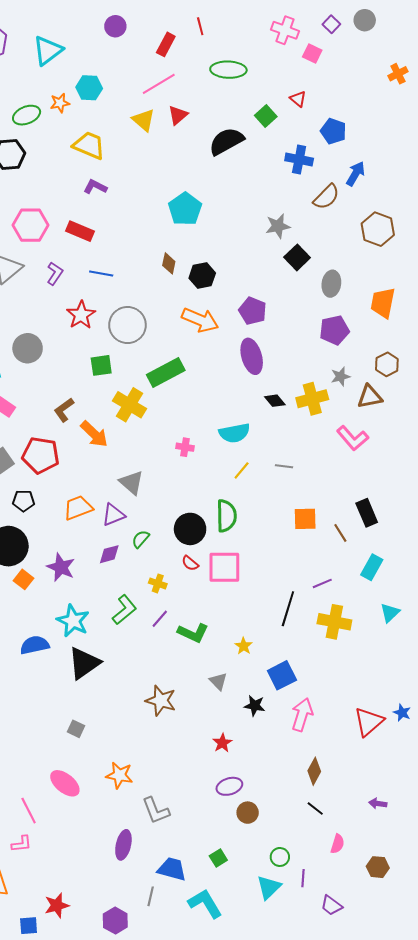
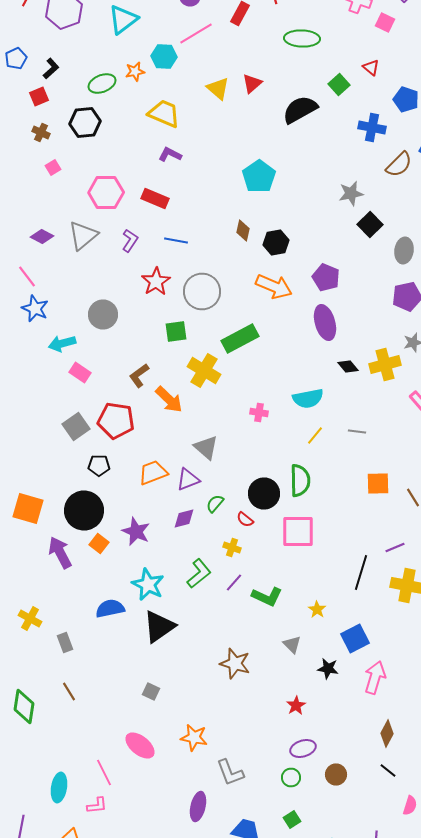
pink line: (159, 84) -> (196, 34), moved
red semicircle: (190, 563) -> (245, 520), moved
brown circle: (248, 813) -> (336, 774), moved
green circle: (280, 857) -> (291, 778), moved

